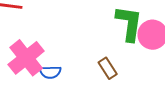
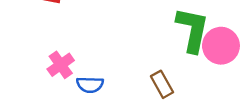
pink cross: (26, 58) -> (61, 65), size x0.6

